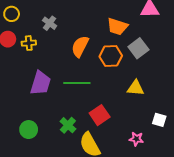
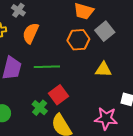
orange semicircle: (80, 46) -> (31, 33), moved
red square: (100, 115) -> (59, 95), moved
pink star: (136, 139) -> (106, 118), size x1.6

